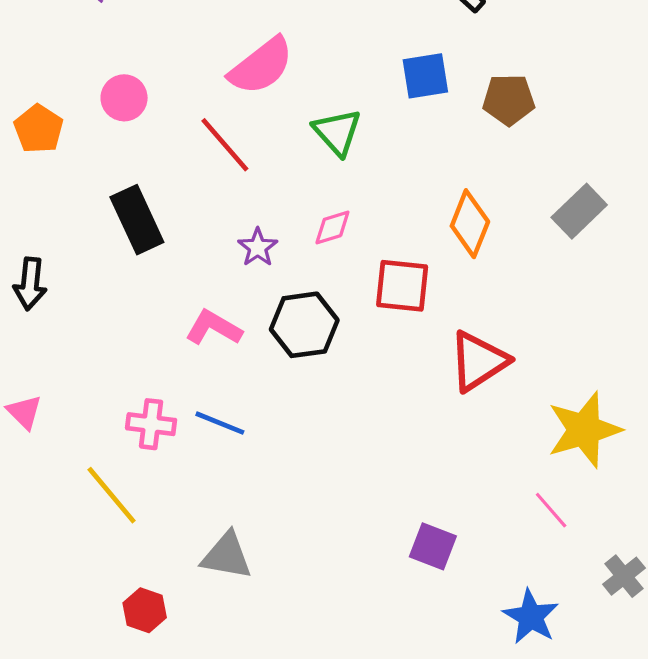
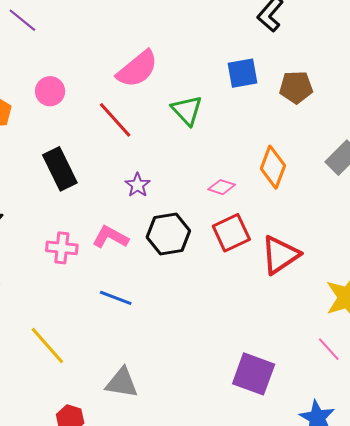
pink diamond: (332, 227) -> (222, 187), moved, turned 36
red square: (402, 286) -> (231, 233), moved, turned -30
pink cross: (151, 424) -> (62, 248), moved
purple square: (433, 546) -> (254, 374), size x1.4

